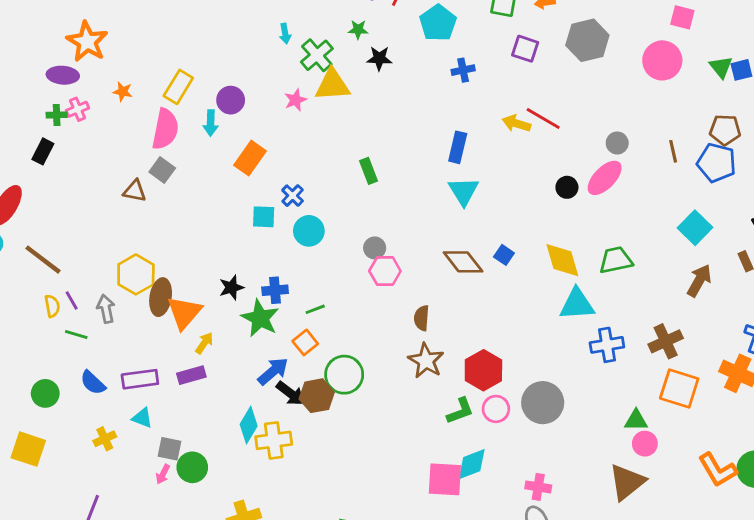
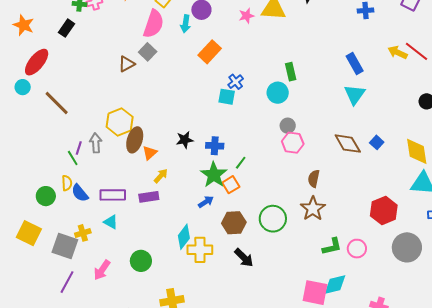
blue rectangle: (458, 147) -> (355, 64), turned -50
brown triangle: (135, 191) -> (127, 64), turned -48
cyan square: (264, 217) -> (227, 97), moved
cyan circle: (309, 231) -> (278, 93), moved
purple line: (72, 300) -> (79, 148), moved, turned 40
yellow semicircle: (52, 306) -> (67, 183), moved
green line: (315, 309) -> (241, 163), turned -40
orange triangle: (184, 313) -> (150, 153), size x0.6
green star: (260, 318) -> (214, 175), moved
green line: (76, 334) -> (73, 158), turned 35
red hexagon: (483, 370) -> (384, 210), moved
blue arrow: (273, 371) -> (206, 202), size x0.7
green circle: (344, 375) -> (273, 219), moved
black arrow: (290, 393) -> (244, 258), moved
gray circle: (543, 403) -> (407, 247), moved
gray square: (170, 449) -> (65, 246), moved, size x1.5
pink arrow: (163, 474) -> (102, 270), moved, size x1.5

